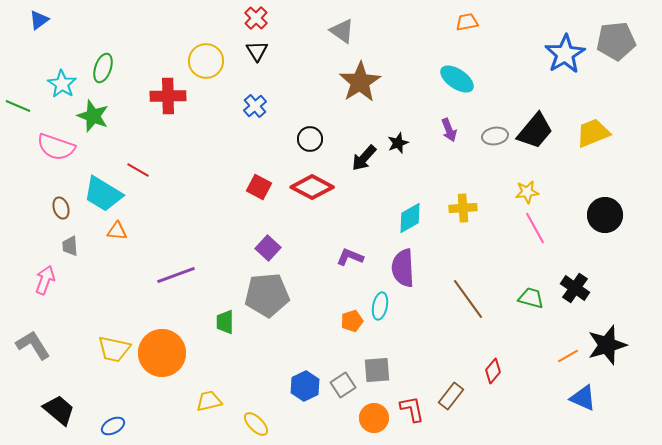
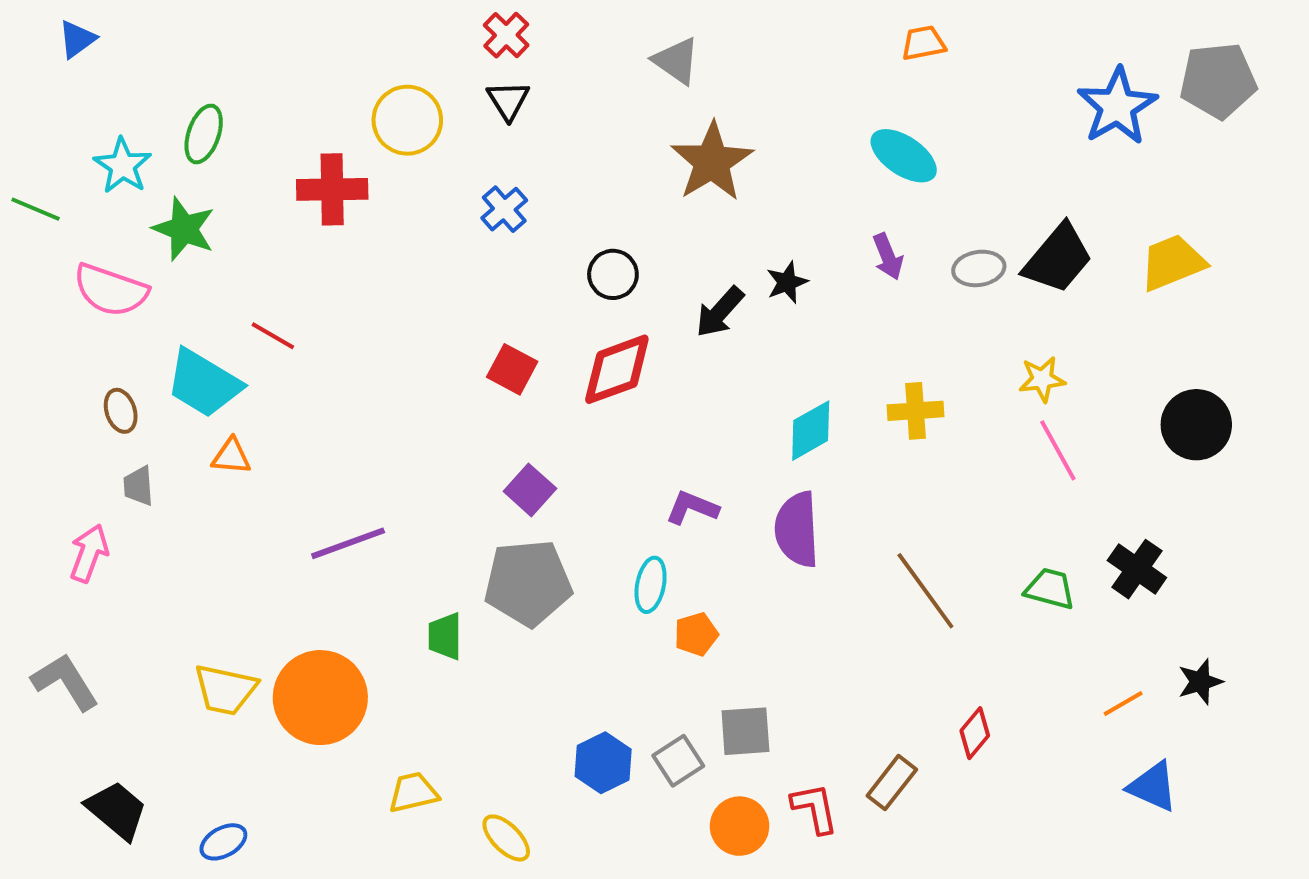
red diamond: (312, 187) -> (617, 369), turned -48
cyan ellipse: (380, 306) -> (651, 585), moved
black star: (607, 345) -> (1200, 682), size x0.6

